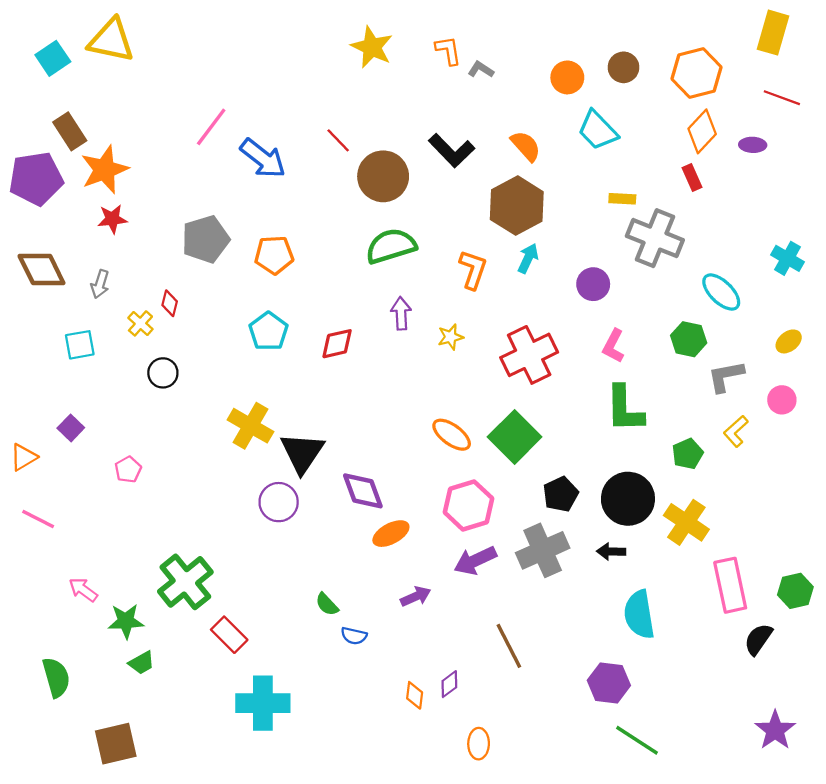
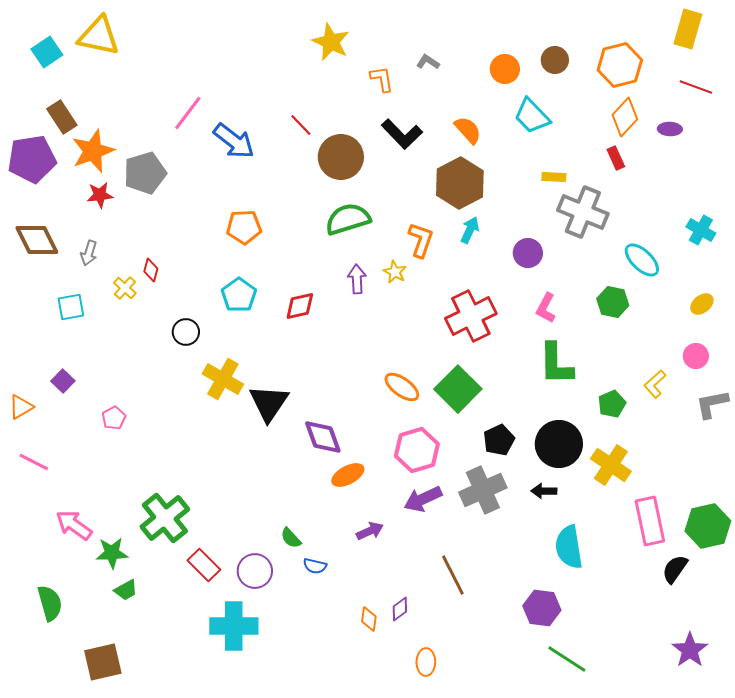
orange L-shape: (448, 50) -> (382, 79), moved
gray pentagon: (206, 239) -> (145, 173), moved
yellow star: (450, 337) -> (395, 272), moved, turned -30
black circle: (163, 373) -> (186, 332), moved
gray L-shape: (726, 376) -> (712, 404), moved
purple circle: (279, 502) -> (255, 571), moved
pink arrow: (83, 590) -> (74, 525), size x1.4
green hexagon: (795, 591) -> (708, 526), size x1.4

